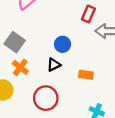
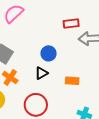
red rectangle: (88, 14) -> (71, 24), turned 63

